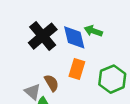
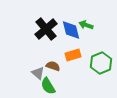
orange rectangle: (77, 69) -> (73, 55), turned 56
brown semicircle: (52, 83) -> (53, 66), turned -40

